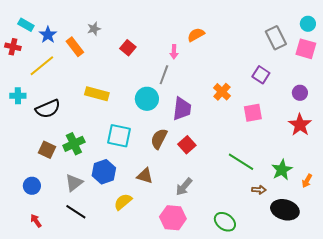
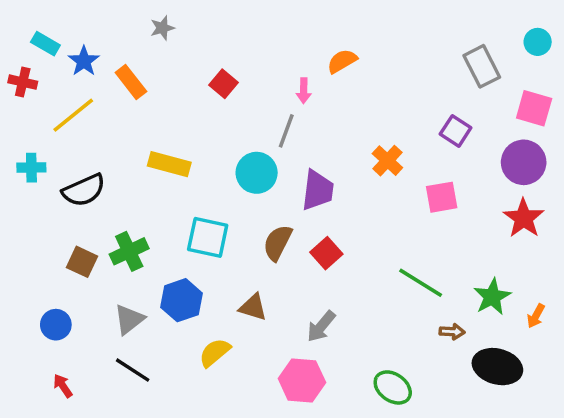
gray star: (94, 29) -> (162, 28), moved
pink square: (306, 49) -> (534, 108), moved
purple circle: (300, 93) -> (524, 162), size x1.6

